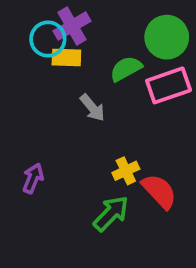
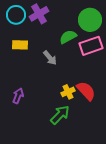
cyan circle: (48, 39) -> (16, 15), moved
yellow rectangle: (66, 58) -> (20, 45), moved
red semicircle: (159, 191) -> (86, 91), moved

